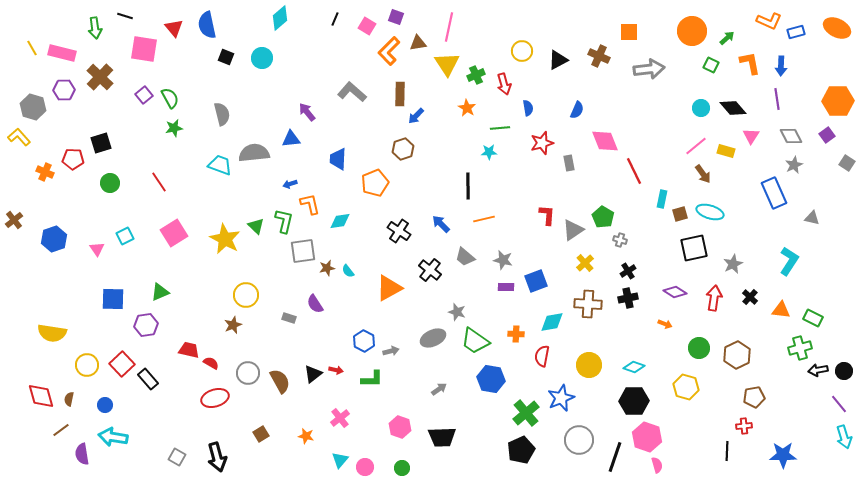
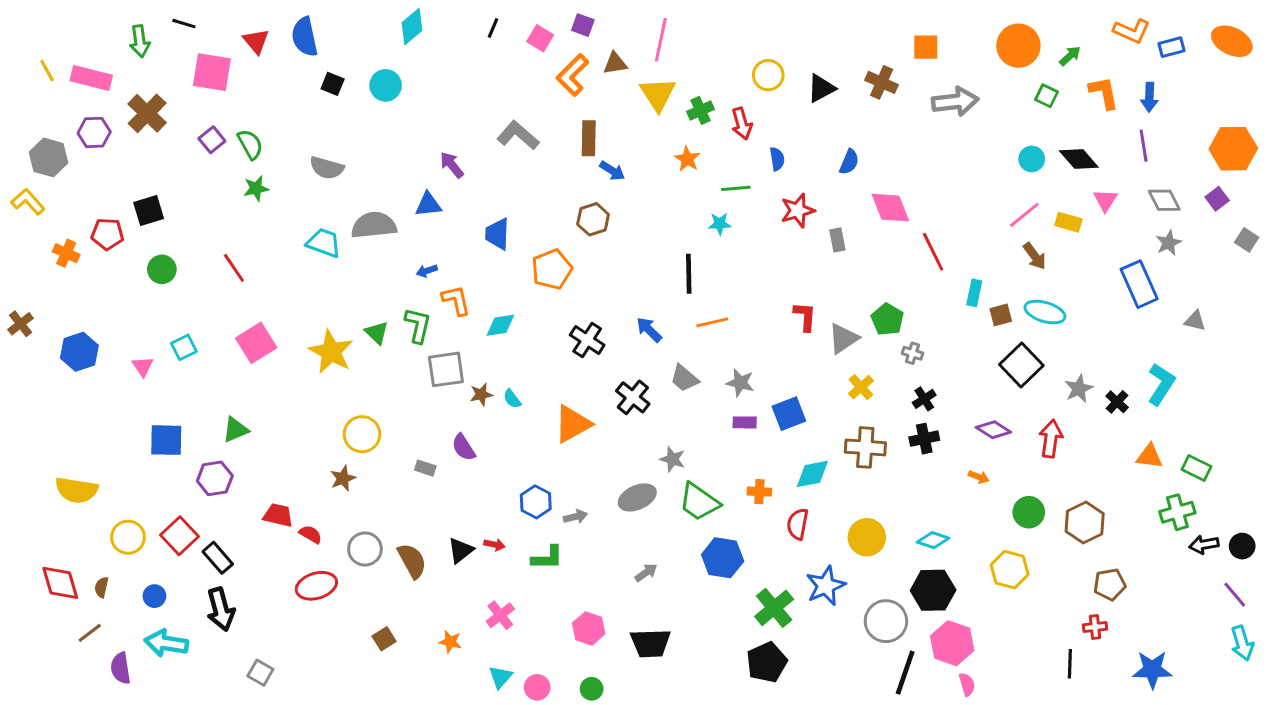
gray semicircle: (222, 114) -> (327, 168), turned 120
blue arrow: (416, 116) -> (612, 171), turned -102
black square: (694, 248) -> (1021, 365), turned -32
black cross: (750, 297) -> (1117, 402), moved
gray circle: (579, 440) -> (886, 621), moved
black arrow: (217, 457) -> (221, 609), moved

